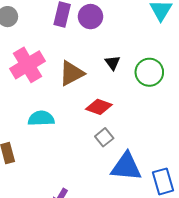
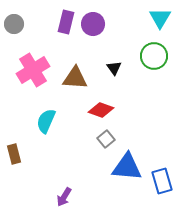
green circle: (149, 72) -> (154, 56), moved
brown triangle: (72, 73) -> (75, 78), turned 32
cyan semicircle: (41, 118) -> (46, 121), turned -65

